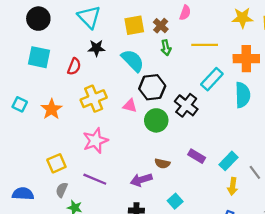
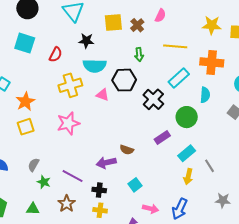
black star: (96, 48) -> (86, 41), moved
green arrow: (166, 48) -> (139, 55), moved
cyan semicircle: (133, 61) -> (95, 66), moved, turned 130
cyan semicircle: (243, 95) -> (205, 95), size x0.7
orange star: (52, 109) -> (25, 102), moved
green circle: (156, 120) -> (187, 117), moved
purple rectangle: (197, 156) -> (162, 138), moved, turned -70
yellow square: (56, 163) -> (26, 127), moved
purple line: (95, 179) -> (73, 176), moved

